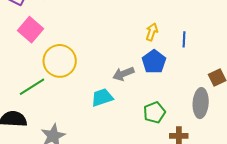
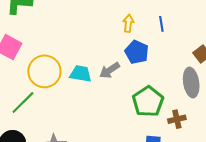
cyan trapezoid: (102, 98) -> (81, 74), moved, turned 40
green pentagon: (154, 112) -> (148, 102), size x1.4

